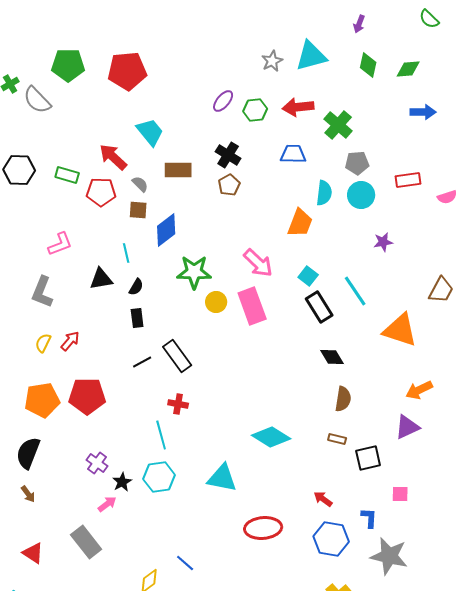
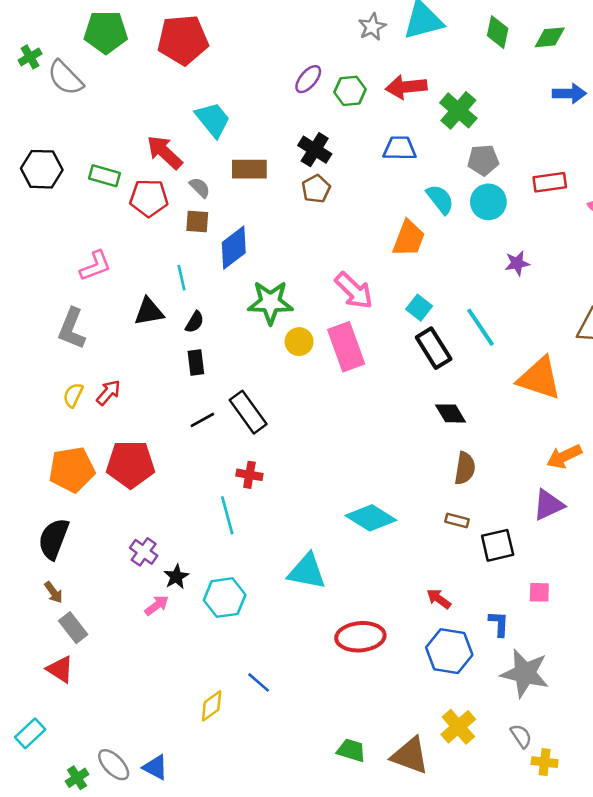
cyan semicircle: (324, 193) -> (440, 199), turned -45
cyan hexagon: (159, 477) -> (225, 598), moved
gray rectangle: (86, 542) -> (73, 628), moved, size x0.7

